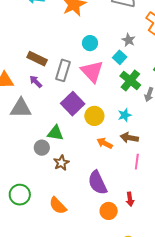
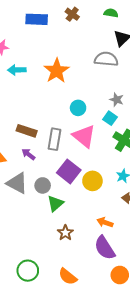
gray triangle: (21, 108) -> (17, 183), turned 35
green triangle: (55, 133) -> (55, 203), turned -42
orange arrow: (105, 143) -> (105, 222), moved
gray circle: (42, 148) -> (43, 185), moved

